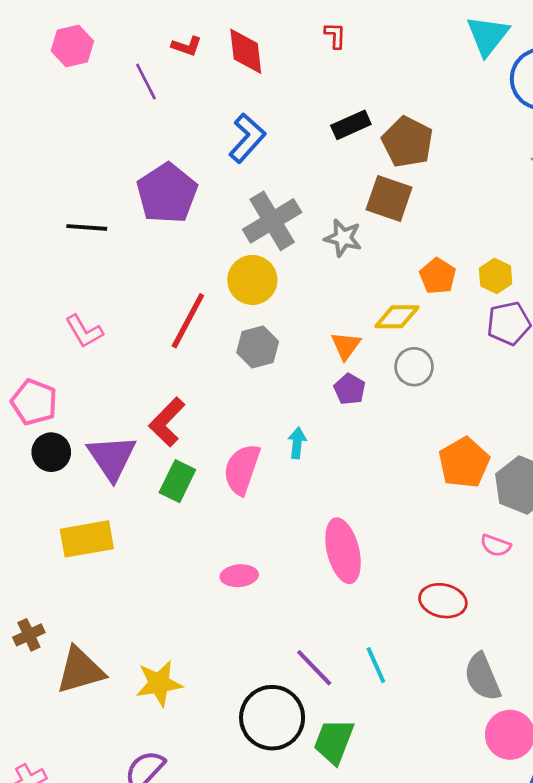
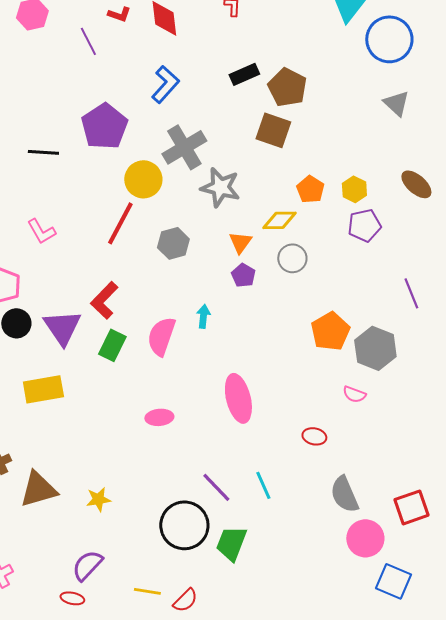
gray star: (343, 238) -> (220, 187), moved, size x1.4
yellow circle: (252, 280) -> (143, 179), moved
red ellipse: (443, 601) -> (314, 436), size x0.7
yellow star: (159, 683) -> (98, 499), size x0.7

